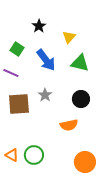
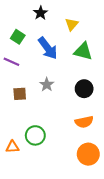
brown square: (19, 104) -> (20, 94), size x0.6
orange semicircle: (69, 125) -> (84, 122), moved
orange triangle: (12, 155) -> (12, 147), turned -32
green circle: (34, 155) -> (35, 135), moved

